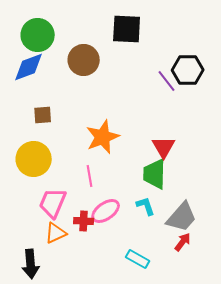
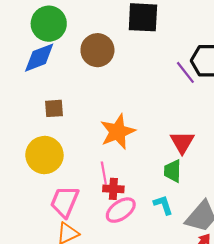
green trapezoid: (155, 174) -> (173, 171), size x0.7
red cross: (84, 221) -> (113, 189), moved

